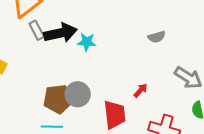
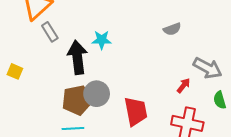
black arrow: (60, 33) -> (77, 57), moved, turned -80
red arrow: (141, 90) -> (183, 86), moved

